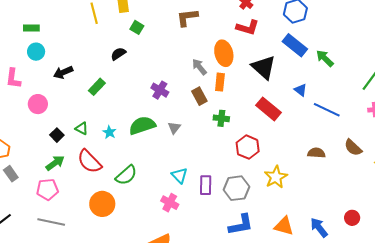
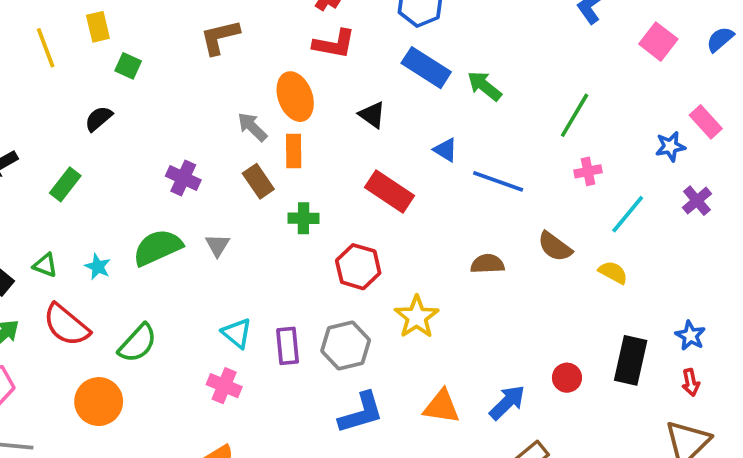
black triangle: (264, 67) -> (372, 115), size x0.6
blue arrow: (319, 228) -> (507, 402), turned 90

